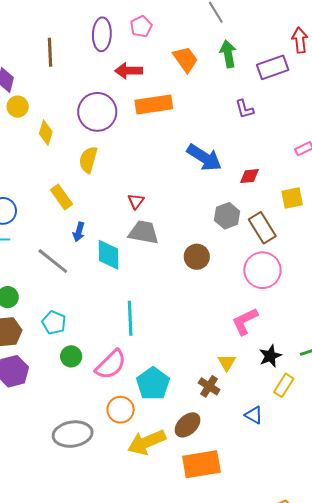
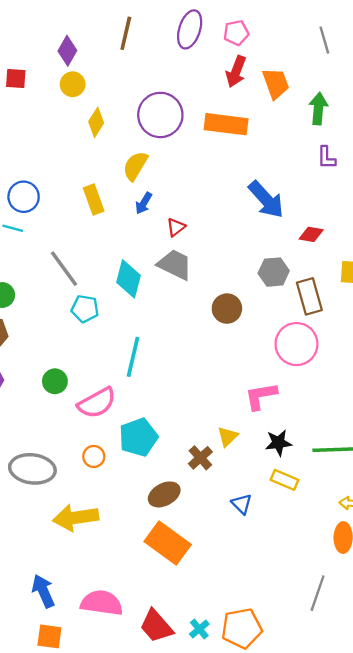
green arrow: (228, 54) -> (318, 109), moved
red arrow: (129, 71) -> (236, 71), moved, turned -84
blue arrow: (79, 232) -> (144, 203), moved
cyan pentagon: (54, 323) -> (85, 309), moved, turned -30
yellow rectangle: (284, 385) -> (285, 480), turned 65
orange circle: (121, 410) -> (94, 456), size x0.7
yellow arrow: (147, 442) -> (76, 518), moved
orange rectangle: (201, 464) -> (168, 543), turned 30

